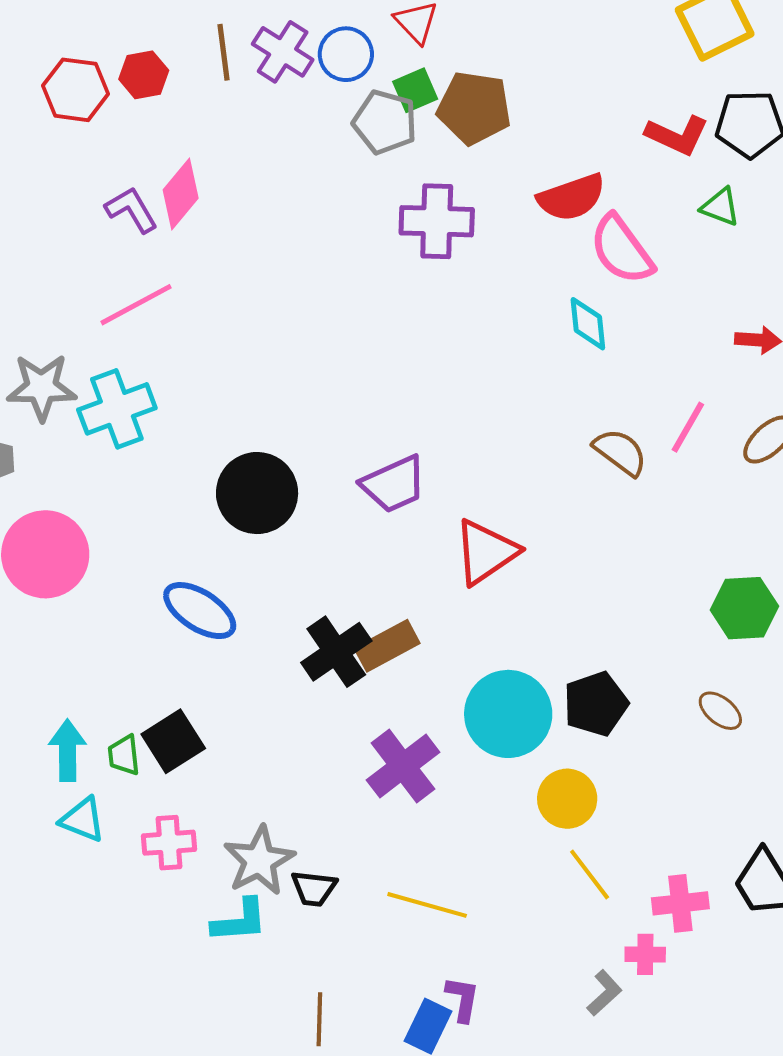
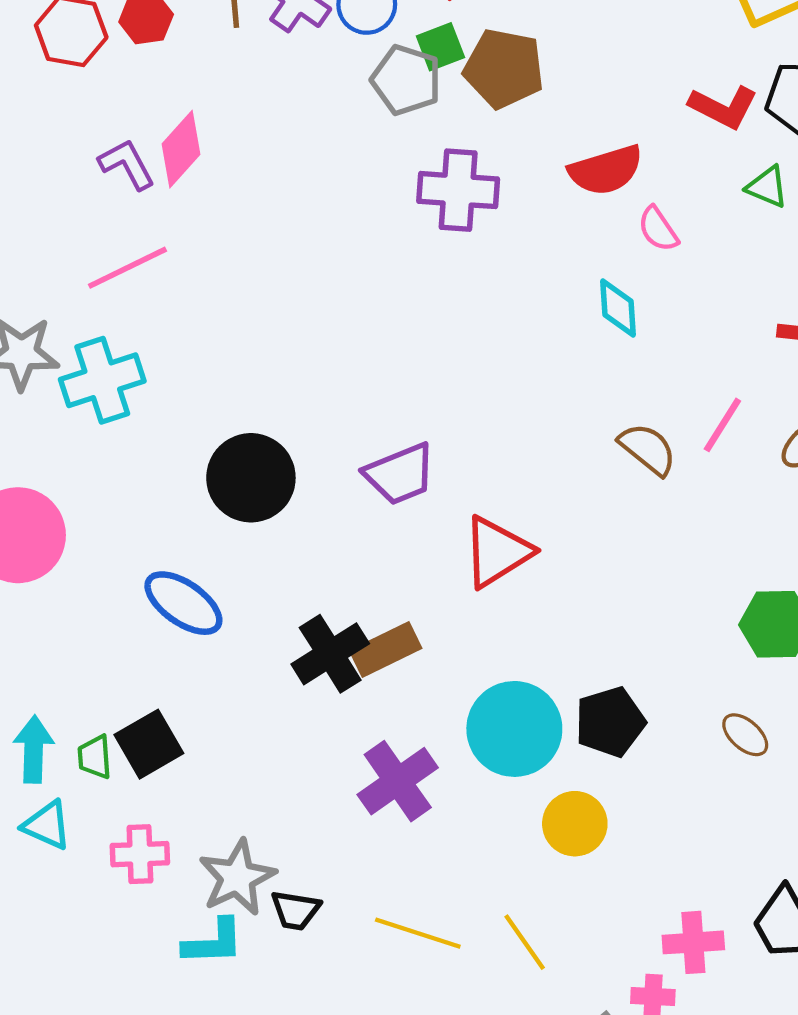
pink semicircle: (622, 250) -> (658, 229), size x0.6
yellow line: (590, 875) -> (525, 942), moved

